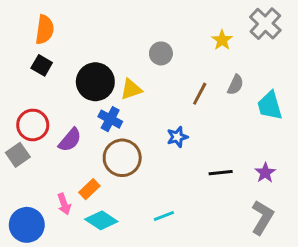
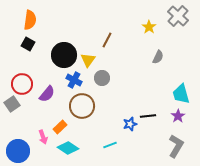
gray circle: (161, 53) -> (102, 78), moved
yellow triangle: (131, 89) -> (88, 60), turned -35
brown line: (200, 94) -> (107, 40), moved
cyan trapezoid: (270, 106) -> (181, 94), moved
blue star: (177, 137) -> (130, 124), moved

